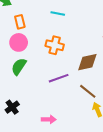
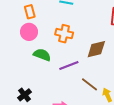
green semicircle: (19, 66) -> (42, 55), moved, turned 78
brown line: (88, 91) -> (89, 84), moved

